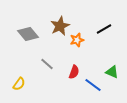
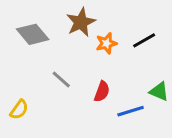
black line: (104, 29) -> (144, 40), moved
blue line: (93, 85) -> (131, 111), turned -54

